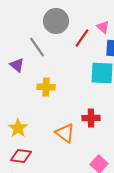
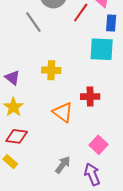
purple triangle: (17, 65) -> (12, 78), moved
yellow cross: (46, 87) -> (51, 70), moved

